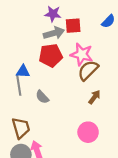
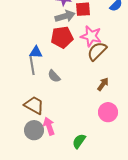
brown arrow: (94, 97) -> (103, 84), moved
brown trapezoid: (21, 128) -> (34, 105), turned -45
pink circle: (88, 132) -> (108, 112), moved

